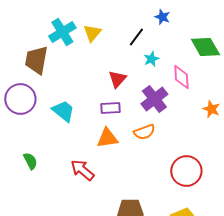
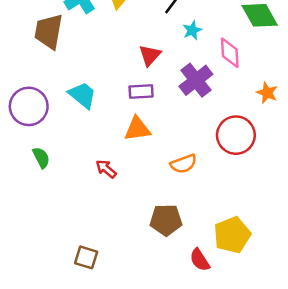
purple circle: (20, 99) -> (29, 106), moved
orange semicircle: (144, 132) -> (183, 164), moved
red arrow: (82, 170) -> (106, 169), size x0.7
red circle: (186, 171) -> (236, 135), moved

